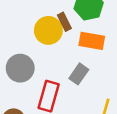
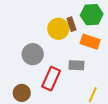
gray rectangle: (79, 74) -> (76, 65), turned 49

